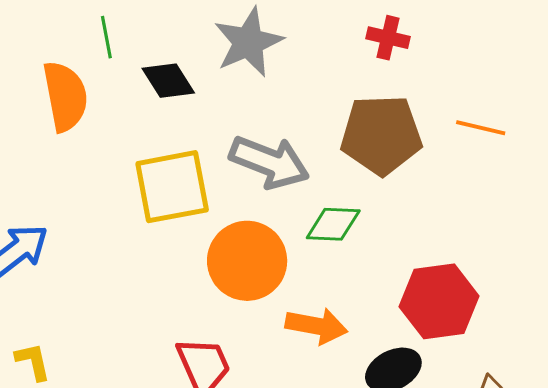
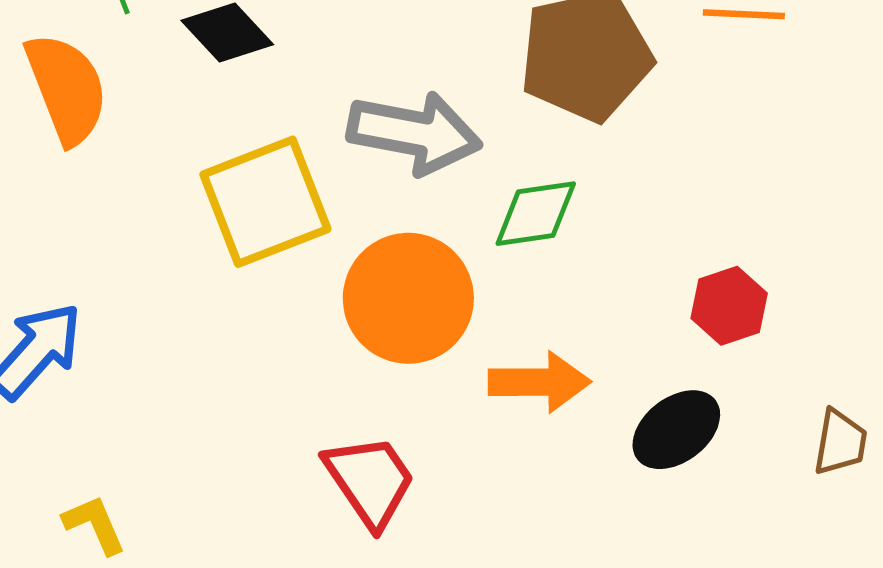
red hexagon: (439, 301) -> (729, 306), size x0.6

